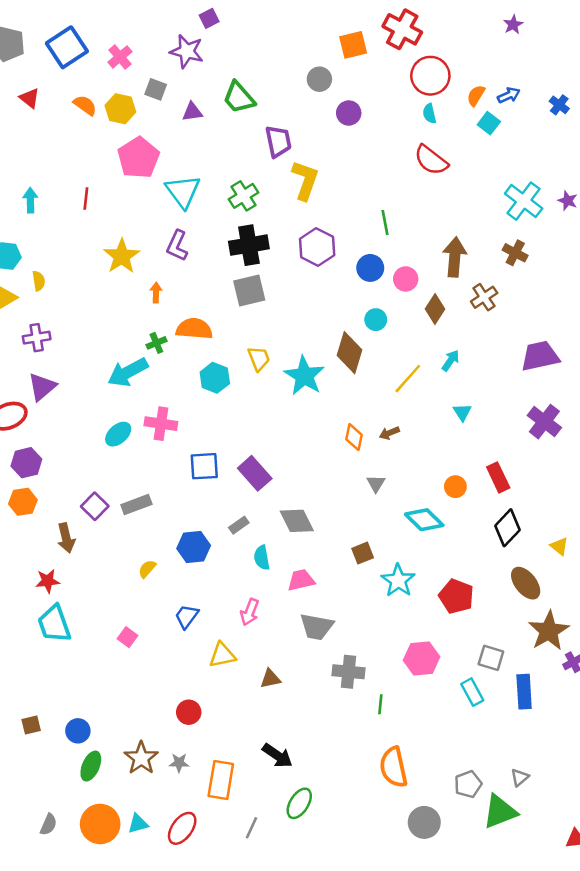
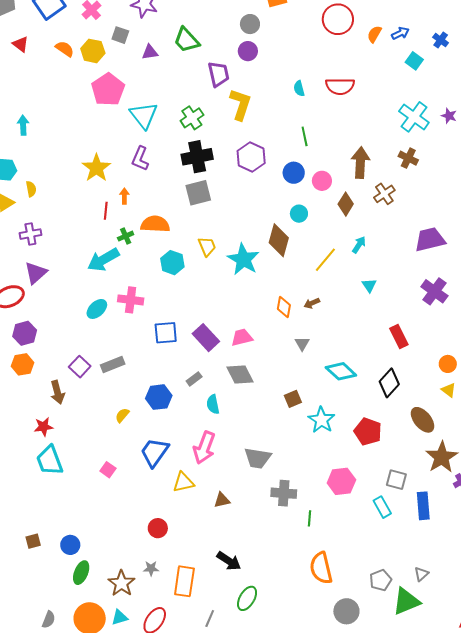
purple circle: (349, 113) -> (248, 51), moved
cyan semicircle: (429, 114) -> (299, 89), moved
cyan square: (489, 123) -> (414, 61), moved
red semicircle: (431, 160) -> (340, 86), turned -36
red line: (86, 199) -> (106, 211), moved
orange circle: (455, 487) -> (448, 364), moved
black diamond: (507, 528) -> (389, 383), moved
pink trapezoid: (301, 580) -> (242, 337), moved
pink arrow: (250, 612) -> (204, 448), size x1.5
blue trapezoid: (187, 616) -> (154, 452), size x1.5
brown star: (141, 758) -> (121, 583), moved

